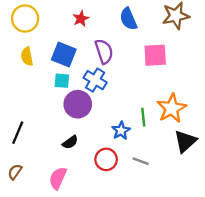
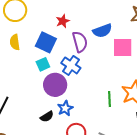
red star: (81, 19) -> (63, 21), moved
blue semicircle: (128, 19) -> (102, 31), moved, turned -90
cyan square: (62, 81) -> (43, 64), turned -32
blue star: (121, 131) -> (65, 108), moved

